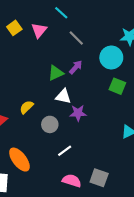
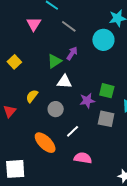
yellow square: (14, 28) -> (14, 62), moved
green square: (117, 86) -> (107, 91), moved
purple star: (78, 113) -> (87, 101), moved
orange ellipse: (19, 160) -> (45, 143), moved
gray square: (99, 178) -> (106, 119), moved

